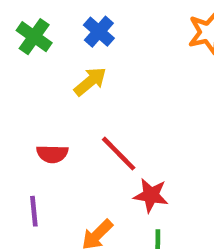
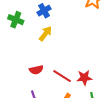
blue cross: (99, 32) -> (44, 11), turned 32
red line: (119, 154) -> (62, 76), moved

